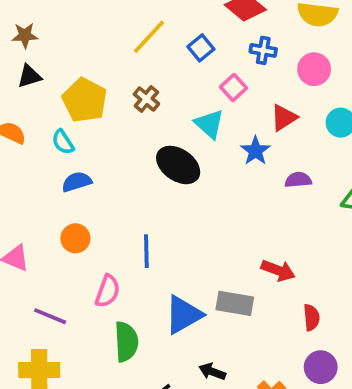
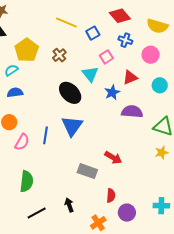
yellow line: (149, 37) -> (66, 22), turned 60
cyan semicircle: (63, 142) -> (11, 70), turned 80
purple semicircle: (298, 180) -> (132, 112), size x1.5
pink semicircle: (108, 291) -> (22, 142), moved
blue triangle: (183, 315) -> (72, 126), moved, turned -35
red semicircle: (311, 317) -> (111, 196), moved
black arrow: (212, 372) -> (69, 205), turned 40

